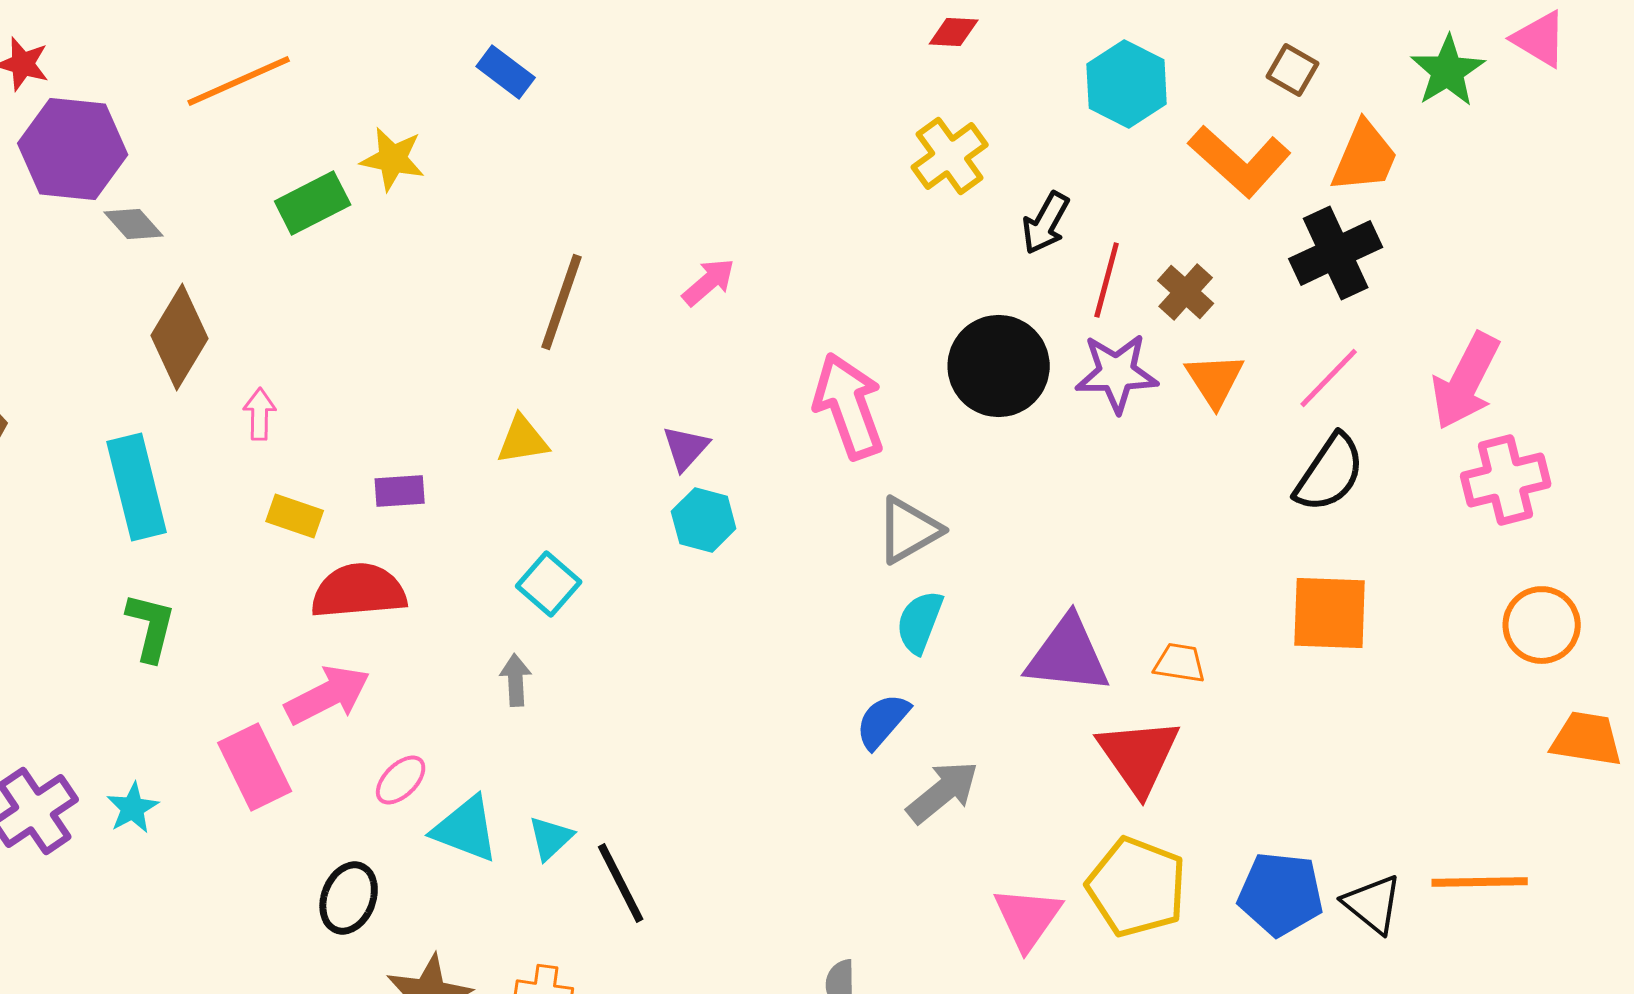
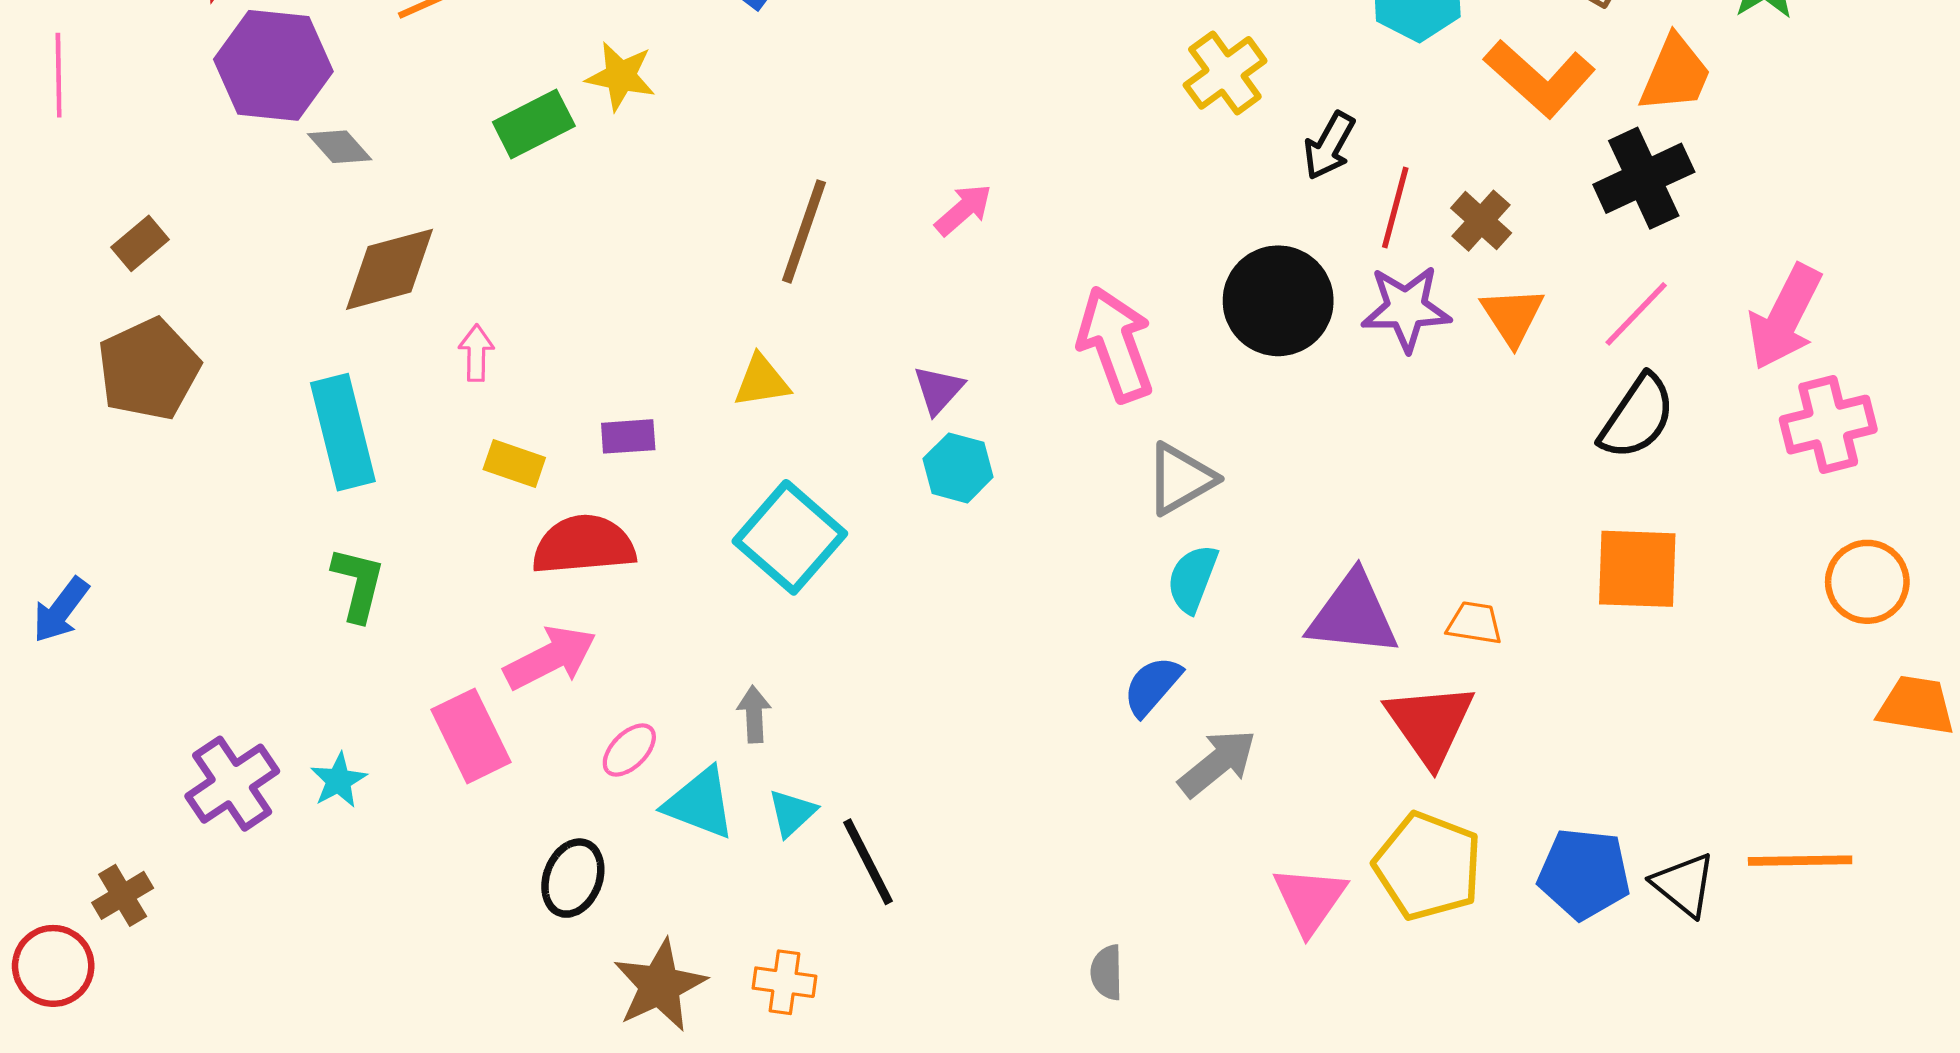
brown diamond: (180, 337) -> (390, 269), turned 44
cyan square: (549, 584) -> (790, 537), size x1.6
gray arrow: (516, 680) -> (754, 714), moved

